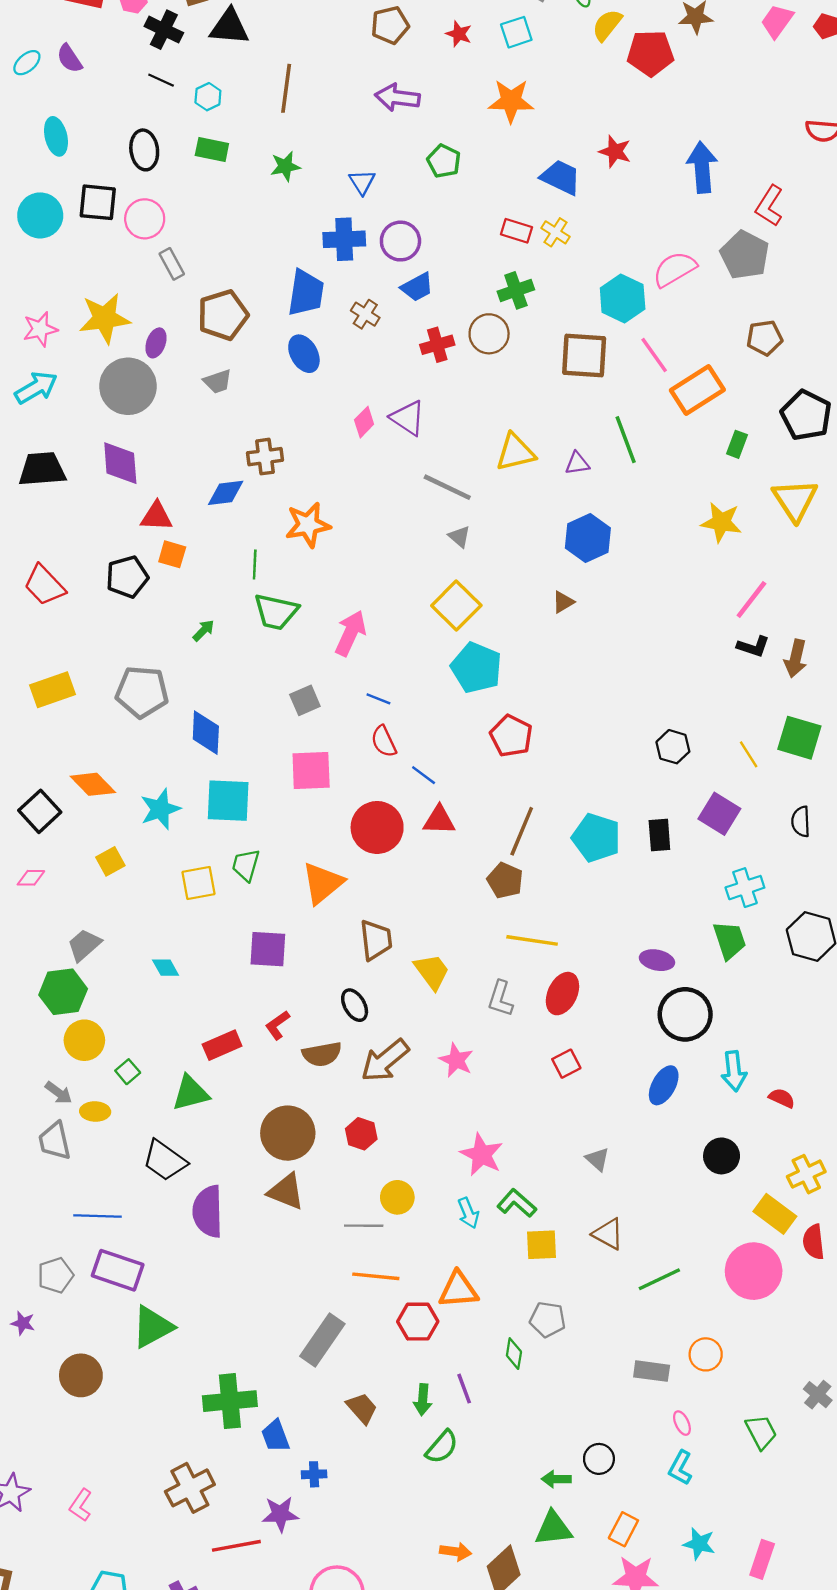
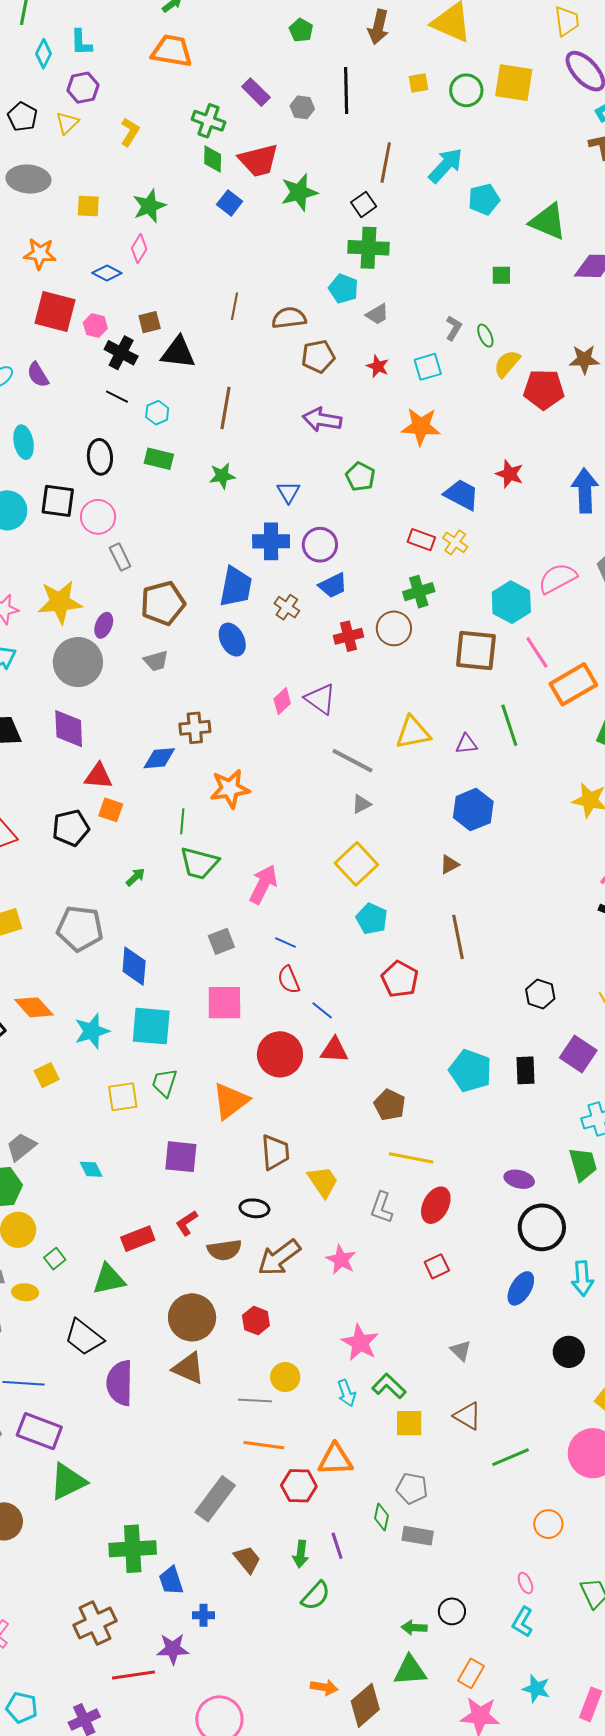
gray triangle: (459, 537) -> (361, 804), turned 50
cyan pentagon: (476, 668) -> (372, 919), size x0.7
brown line: (522, 831) -> (458, 937), moved, turned -36
black ellipse: (355, 1005) -> (254, 1208), turned -56
gray rectangle: (652, 1371) -> (418, 1536), moved

